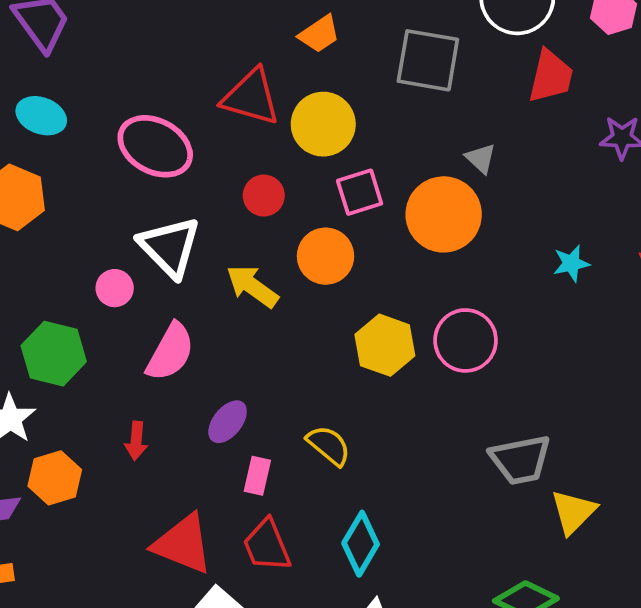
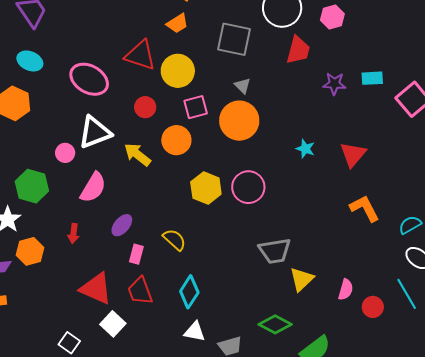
gray triangle: (481, 158) -> (242, 86), moved
white triangle: (170, 247) -> (95, 132), turned 51
cyan star: (571, 263) -> (305, 149), turned 30

